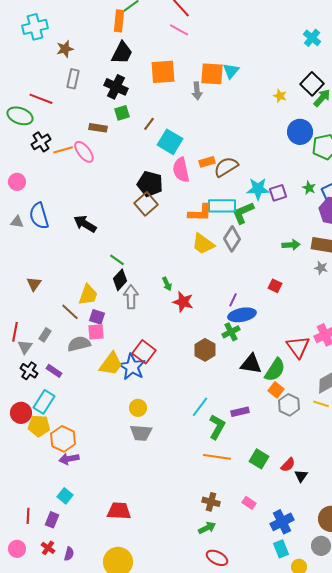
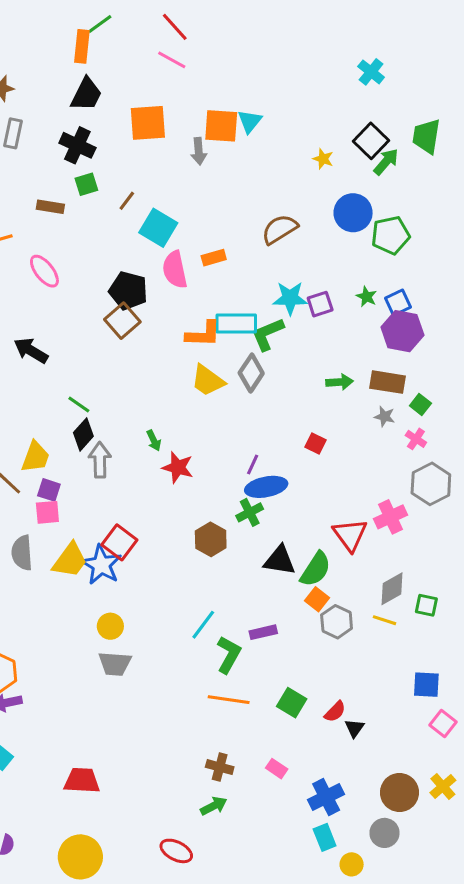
pink ellipse: (84, 152) -> (44, 271), moved
brown semicircle: (226, 167) -> (280, 229), moved
gray semicircle: (79, 344) -> (22, 553), moved, turned -80
red ellipse: (217, 558) -> (176, 851), moved

